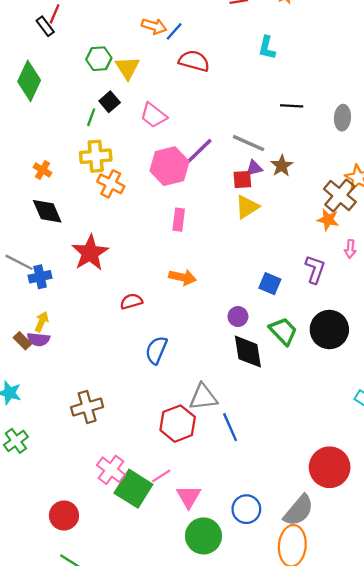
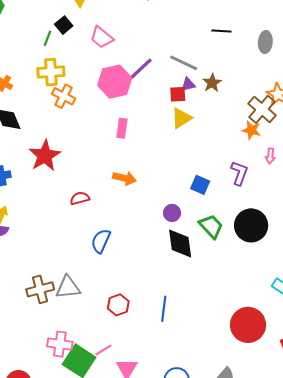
gray triangle: (203, 397) -> (68, 287), moved
red hexagon: (178, 424) -> (118, 305), size x0.7
blue line: (230, 427) -> (164, 309), turned 30
red circle: (330, 467) -> (248, 325), moved
pink cross: (111, 470) -> (60, 344), turned -30

